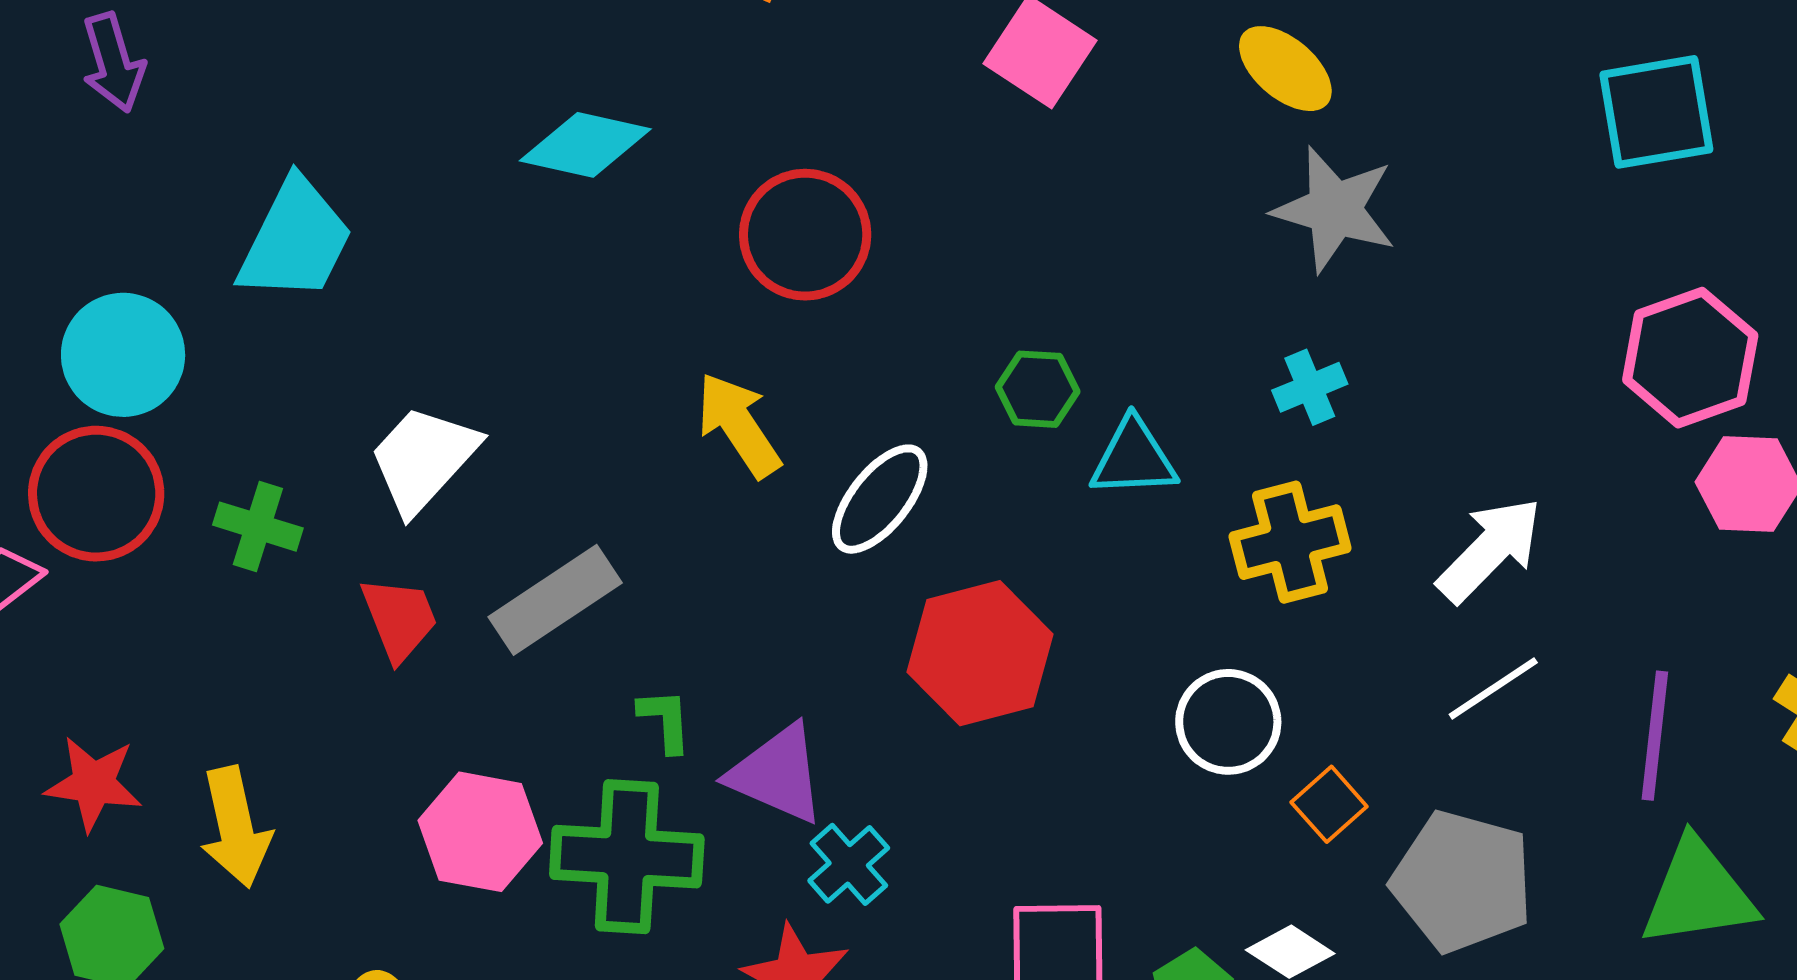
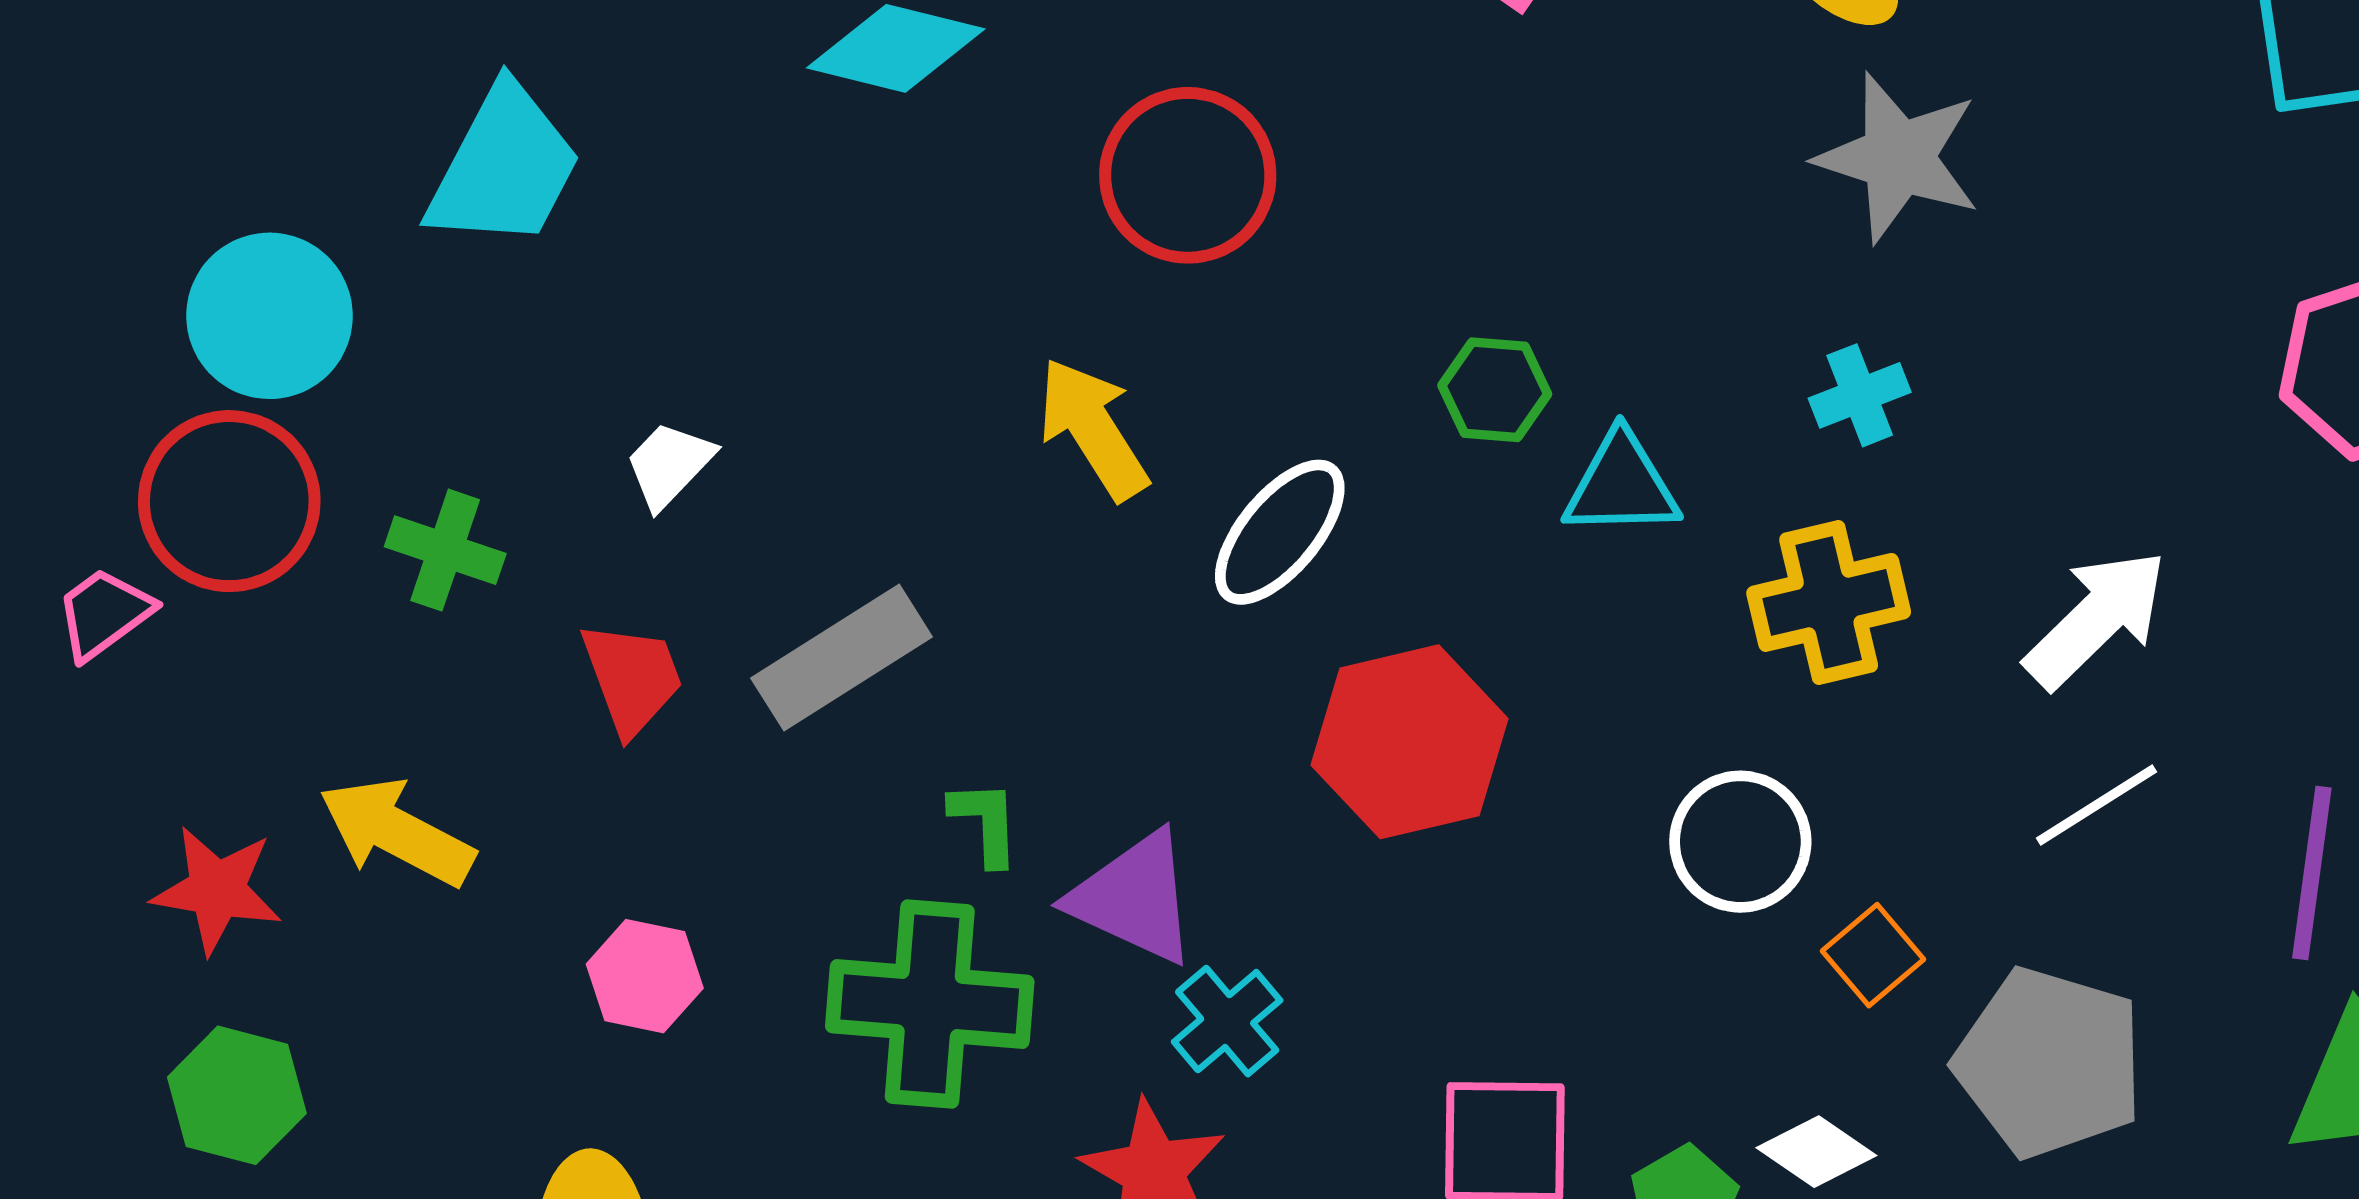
white trapezoid: (423, 459) -> (669, 465), size x0.6
yellow arrow: (235, 827) -> (397, 832), moved, turned 129
pink hexagon: (480, 832) -> (645, 976), moved, size x0.7

